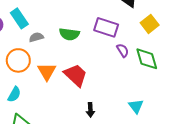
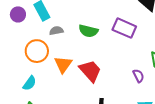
purple semicircle: (123, 50) -> (138, 76), moved

